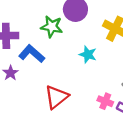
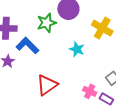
green star: (52, 27) -> (47, 23), turned -30

